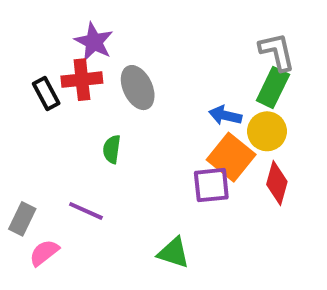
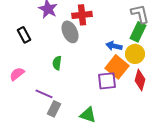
red cross: (82, 80) -> (82, 15), moved
gray rectangle: (22, 219) -> (54, 109), moved
pink semicircle: (44, 253) -> (17, 74), moved

